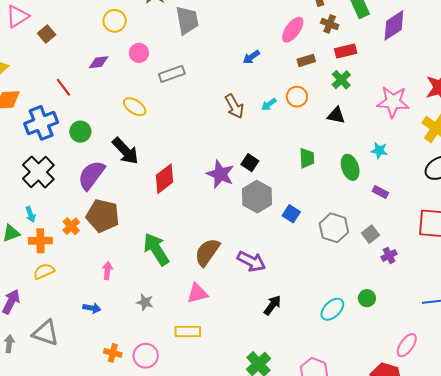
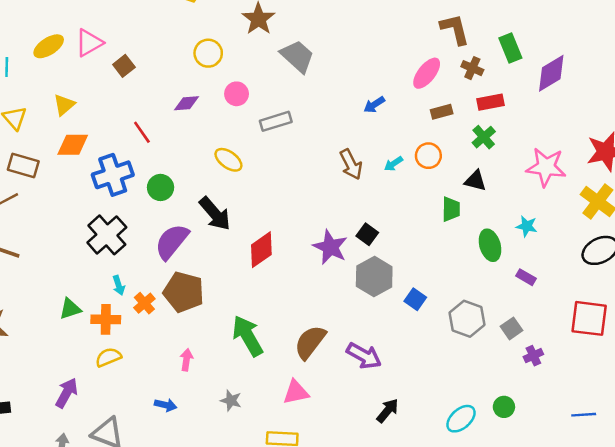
gray trapezoid: (187, 20) -> (297, 56), turned -40
green trapezoid: (307, 158) -> (451, 209), moved
cyan arrow: (30, 214) -> (119, 285), moved

